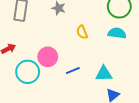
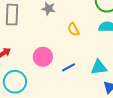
cyan circle: (28, 72) -> (15, 82), moved

